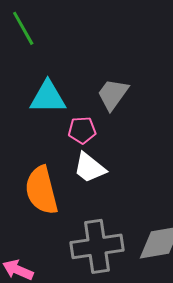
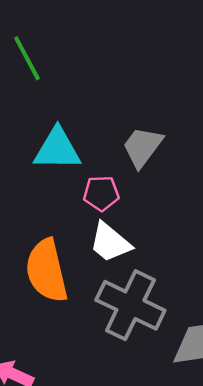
gray cross: (97, 246) -> (130, 305), moved, turned 33

